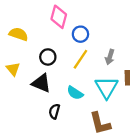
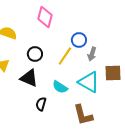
blue circle: (80, 34) -> (79, 40), moved
cyan triangle: (107, 87) -> (89, 82), turned -30

